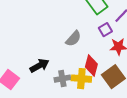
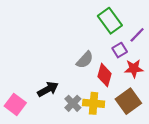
red diamond: (91, 66) -> (104, 75), moved
gray cross: (62, 79) -> (73, 103), turned -35

